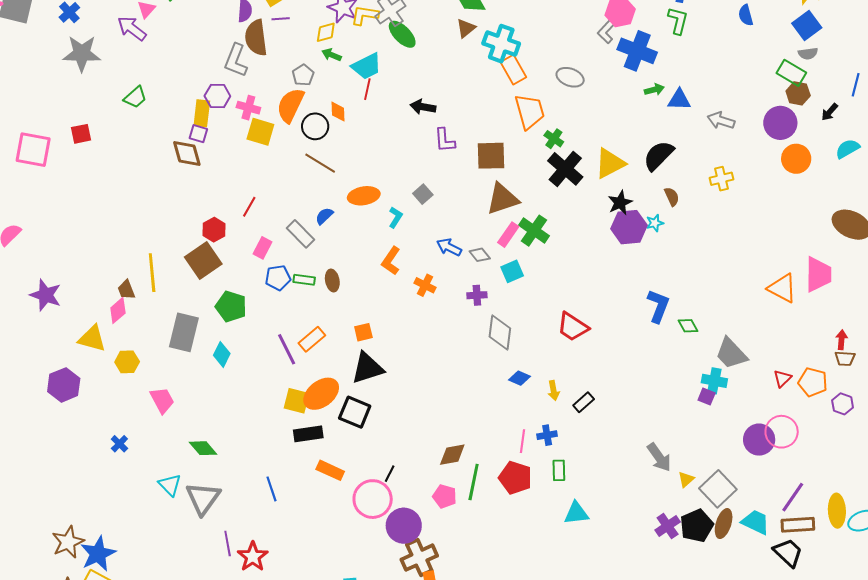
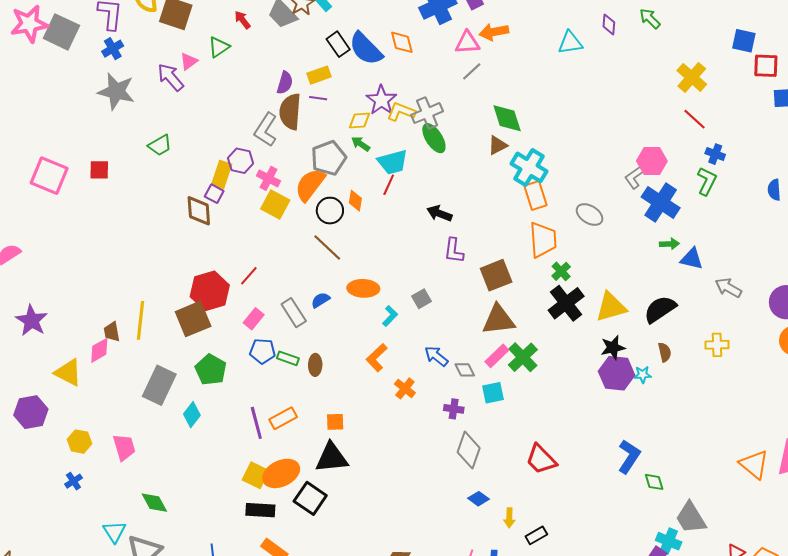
gray pentagon: (303, 75) -> (329, 158), size x1.6
brown square: (491, 156) -> (496, 275), turned -32
red hexagon: (214, 230) -> (210, 291), size x1.6
yellow hexagon: (127, 362) -> (80, 442), moved

